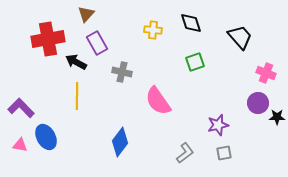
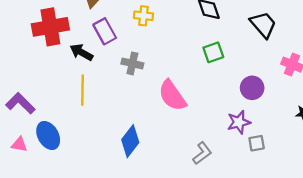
yellow cross: (153, 30) -> (143, 16), moved
purple circle: (258, 103) -> (252, 88), moved
gray square: (224, 153) -> (257, 143), moved

